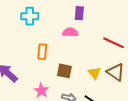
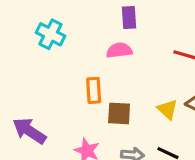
cyan cross: (30, 16) -> (50, 34), turned 36
orange rectangle: (42, 52) -> (94, 90), moved

